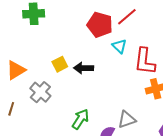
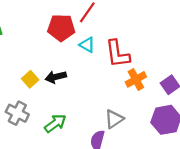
green arrow: (80, 119) -> (55, 123), moved, turned 35

